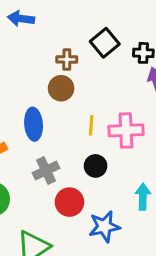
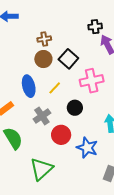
black square: (105, 43) -> (68, 59), moved
yellow line: (91, 125) -> (55, 88), moved, turned 48
blue star: (104, 227) -> (87, 148), turned -30

